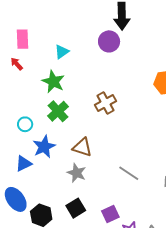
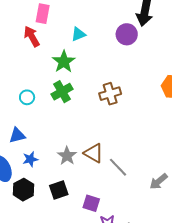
red arrow: (17, 64) -> (32, 36), size x1.5
blue star: (44, 147) -> (30, 159), moved, size x0.7
brown triangle: (82, 147) -> (94, 153), moved
purple square: (110, 214) -> (91, 203), turned 30

